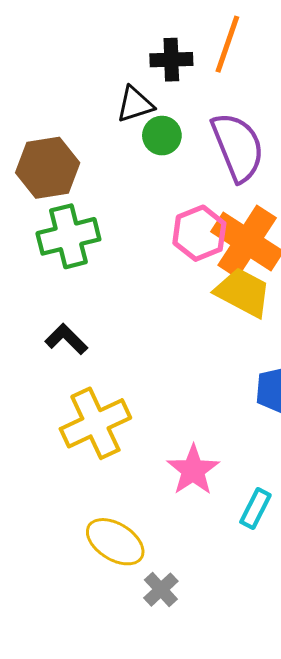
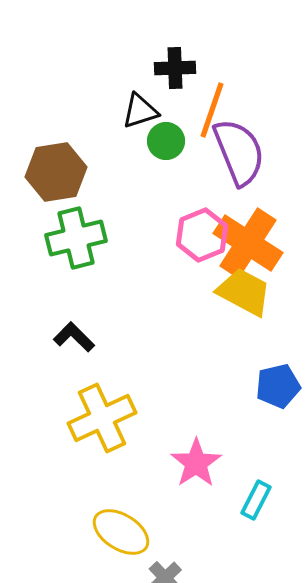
orange line: (227, 44) -> (212, 110), moved

